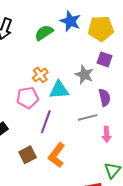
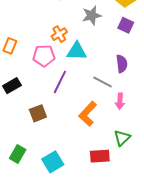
gray star: (84, 75) -> (92, 15), moved, turned 30
gray line: (88, 117) -> (103, 82), turned 36
orange L-shape: (57, 155) -> (88, 114), moved

